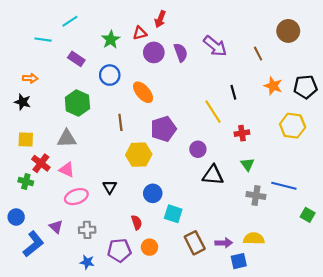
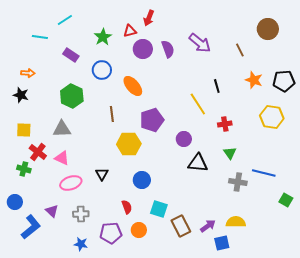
cyan square: (173, 214) -> (159, 209), moved
purple arrow: (224, 243) -> (208, 226), turned -35

